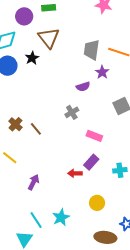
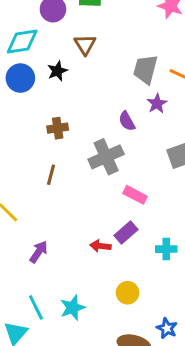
brown triangle: (49, 38) -> (85, 44), size x0.7
purple semicircle: (83, 87) -> (127, 121), turned 72
gray cross: (72, 112) -> (106, 157), size x1.6
brown cross: (15, 124) -> (58, 128), moved, turned 32
brown line: (36, 129) -> (51, 175), turned 48

